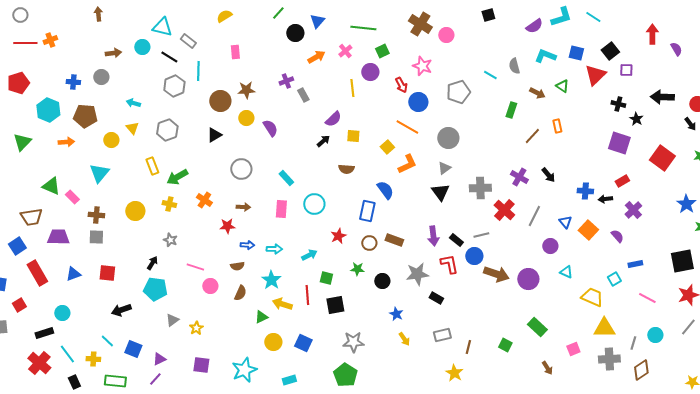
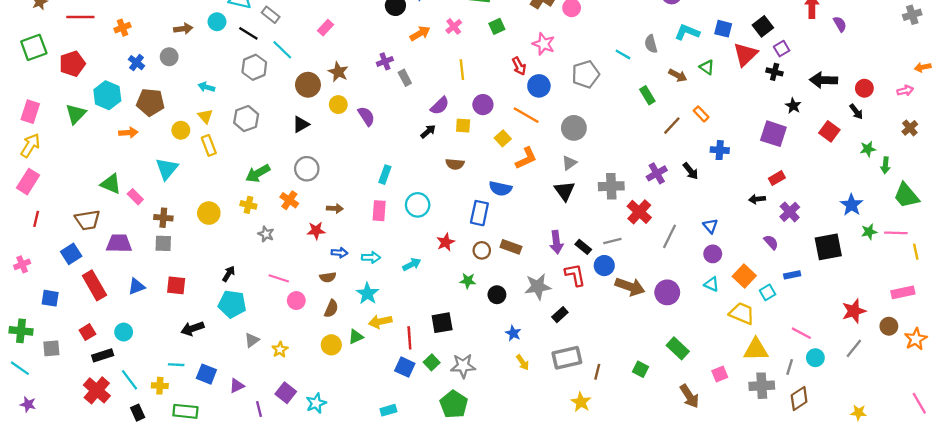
orange cross: (50, 40) -> (122, 28), moved
pink rectangle: (235, 52) -> (325, 28), turned 48
purple square: (626, 70) -> (782, 49), turned -32
cyan line: (198, 71) -> (282, 50), turned -48
purple circle: (370, 72) -> (483, 105), moved
blue cross: (73, 82) -> (136, 63), turned 32
brown star: (246, 90) -> (338, 72), turned 30
black cross: (618, 104) -> (775, 72), moved
green rectangle: (511, 110) -> (647, 95), turned -49
orange rectangle: (557, 126) -> (701, 114), turned -32
green triangle: (22, 142) -> (76, 114), moved
red square: (662, 158) -> (829, 131), moved, size x0.7
yellow rectangle: (152, 166) -> (209, 145), moved
gray circle: (241, 169) -> (307, 169), moved
purple cross: (519, 177) -> (657, 173), turned 30
cyan rectangle: (286, 178) -> (385, 175), turned 63
blue semicircle: (385, 190) -> (500, 189), turned 138
blue cross: (585, 191) -> (720, 150), moved
gray line: (534, 216) -> (670, 236), moved
orange square: (588, 230) -> (744, 276), moved
gray star: (170, 240) -> (266, 234), moved
purple circle: (550, 246) -> (713, 254), moved
black square: (682, 261) -> (828, 247), moved
green square: (326, 278) -> (432, 362), moved, turned 32
red line: (307, 295) -> (409, 338), moved
black rectangle: (436, 298) -> (560, 315), turned -72
pink line: (647, 298) -> (801, 333), moved
yellow arrow: (282, 304) -> (380, 322), turned -30
red square: (19, 305) -> (87, 332), moved
gray rectangle: (442, 335) -> (567, 358), size x1.4
cyan line: (107, 341) -> (176, 365), turned -40
yellow circle: (273, 342) -> (331, 345), moved
purple square: (201, 365) -> (286, 393), turned 30
brown arrow: (547, 368) -> (689, 396), size x1.5
cyan star: (244, 370) -> (316, 403), moved, size x0.7
purple line: (155, 379) -> (259, 409), moved, turned -56

